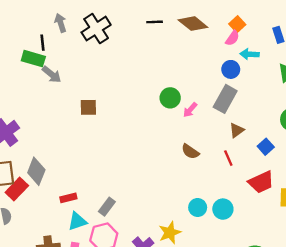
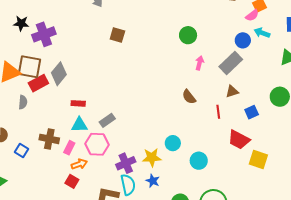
green circle: (170, 98) -> (188, 35), moved
pink arrow: (190, 110) -> (199, 63), turned 136
red trapezoid: (261, 182) -> (239, 140), turned 35
cyan circle: (198, 207) -> (173, 143), moved
cyan circle: (223, 209) -> (199, 161), moved

